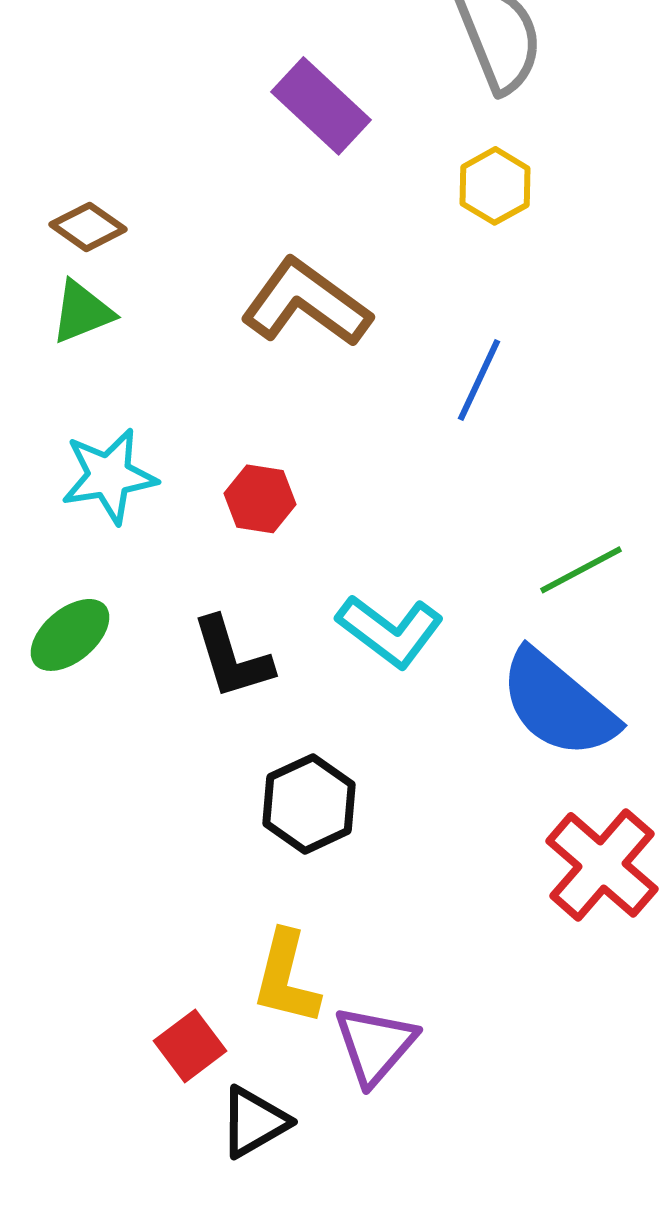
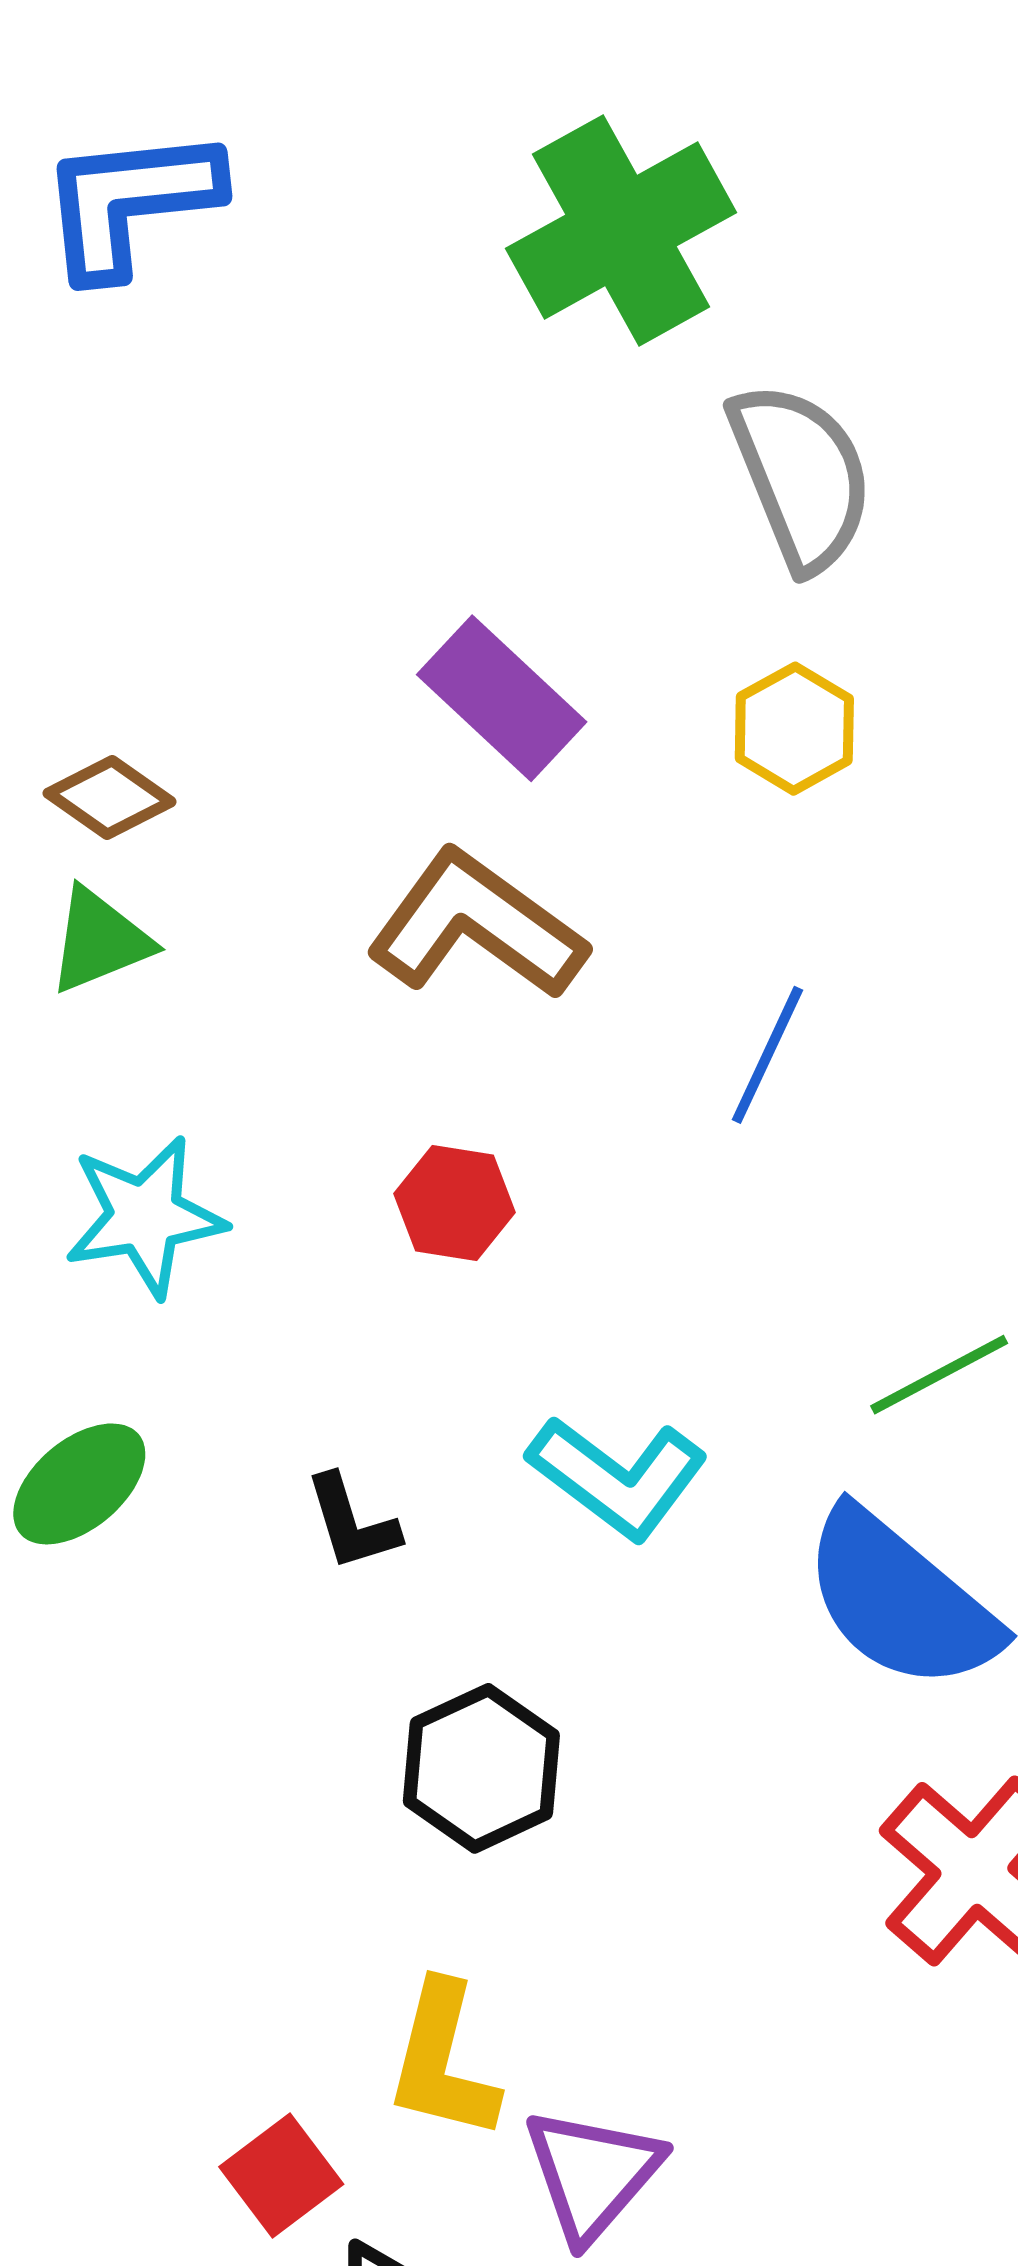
purple rectangle: (321, 106) -> (502, 698), moved
red hexagon: (260, 499) -> (454, 1203), moved
black L-shape: (232, 658) -> (352, 1523), size x0.7

